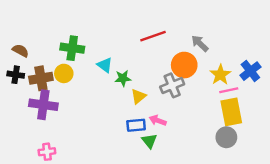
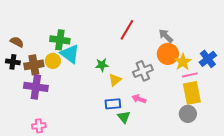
red line: (153, 36) -> (127, 30), turned -40
cyan triangle: (105, 65) -> (70, 54), moved, size x1.5
orange circle: (184, 65) -> (168, 54), moved
pink arrow: (158, 120) -> (139, 99), moved

